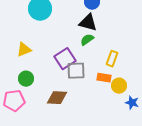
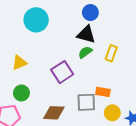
yellow rectangle: (112, 59) -> (111, 53), moved
gray square: (76, 71) -> (86, 102), moved
yellow circle: (119, 86) -> (112, 113), moved

